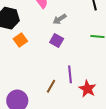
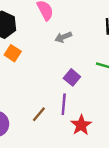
orange square: (20, 40) -> (13, 53), turned -32
purple square: (57, 41) -> (72, 77), moved

